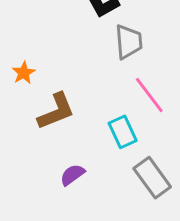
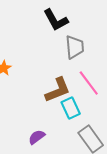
brown L-shape: (56, 111) -> (58, 90), moved

